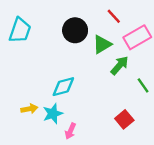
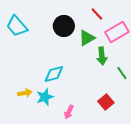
cyan trapezoid: (20, 30) -> (17, 26), turned 120
green arrow: (120, 65) -> (102, 56), turned 132
pink arrow: (70, 131) -> (69, 112), moved

